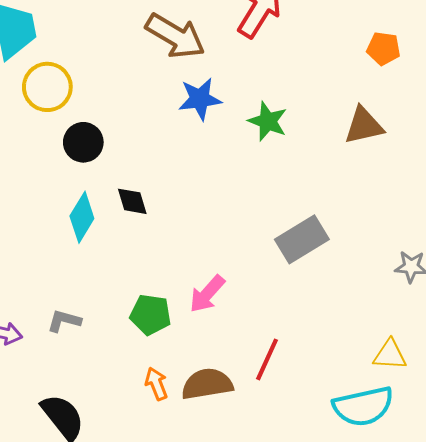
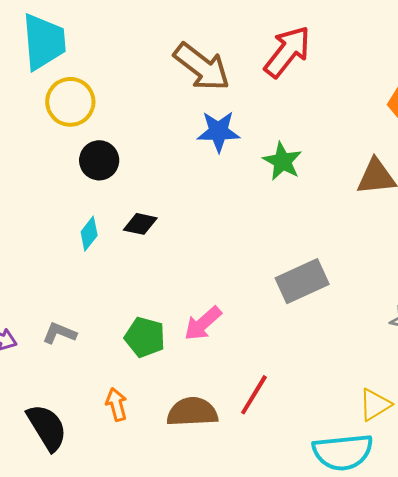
black diamond: (132, 201) -> (140, 224), turned -68
cyan diamond: (82, 217) -> (89, 234), size x0.7
yellow triangle: (390, 355) -> (375, 405), turned -42
orange arrow: (156, 384) -> (117, 404), moved

